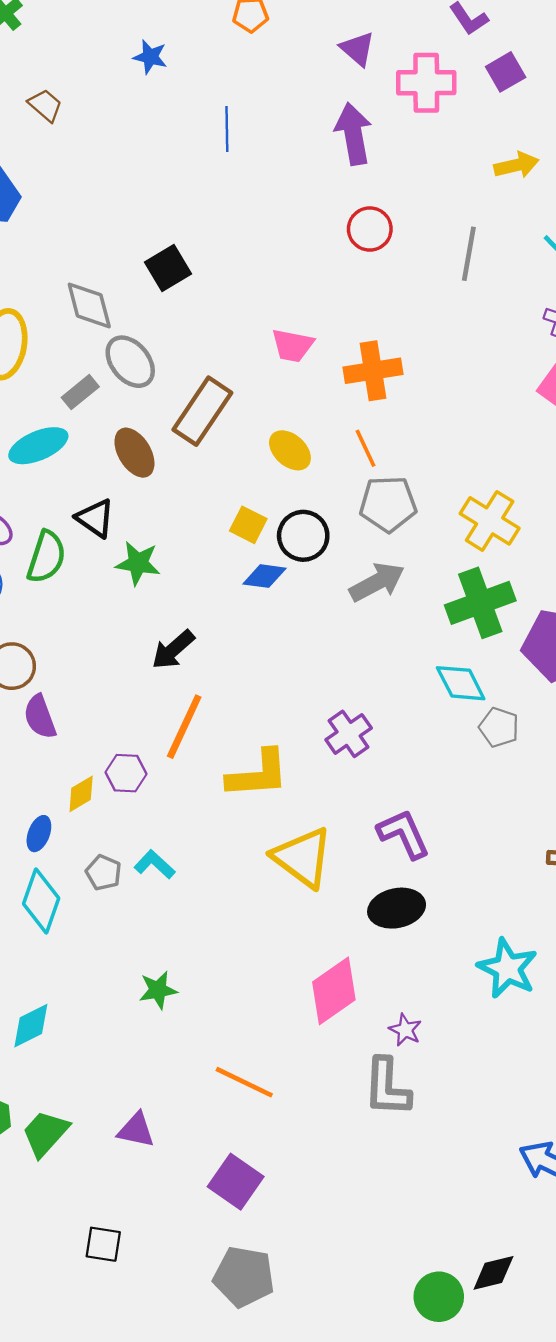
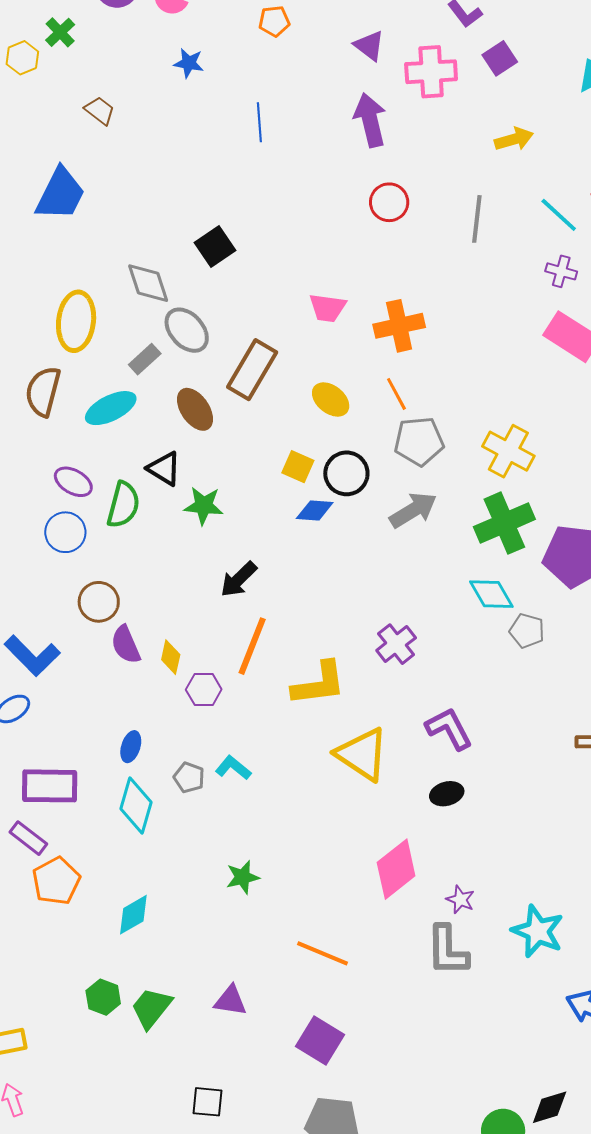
yellow diamond: (81, 794) -> (171, 657), moved, turned -44
black ellipse: (397, 908) -> (447, 794), size x0.7
cyan star: (508, 968) -> (538, 931), moved

